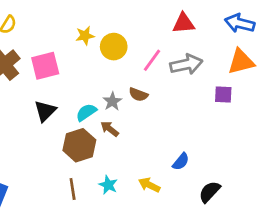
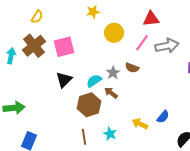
red triangle: (184, 23) -> (151, 19), moved
yellow star: (85, 36) -> (93, 12), moved
yellow arrow: (149, 185) -> (140, 124), moved

